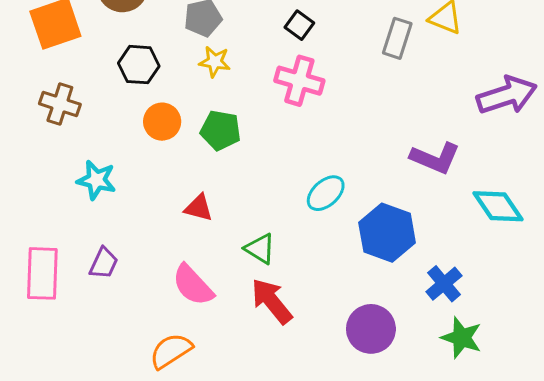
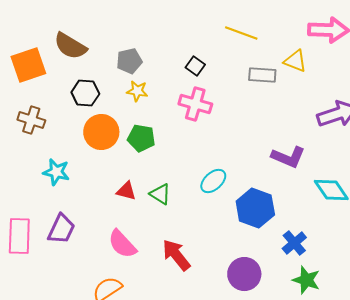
gray rectangle: (397, 38) -> (262, 75), turned 76
orange circle: (162, 122) -> (101, 132), size x1.4
green triangle: (260, 249) -> (160, 194), moved
purple trapezoid: (104, 263) -> (61, 229), size x1.4

